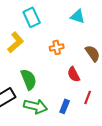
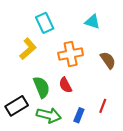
orange cross: (57, 47) -> (71, 54), size x1.6
red semicircle: (74, 74) -> (65, 85), moved

